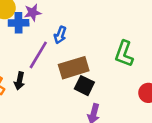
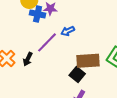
blue arrow: (60, 35) -> (68, 31), turned 32
brown rectangle: (74, 68) -> (88, 61), moved

